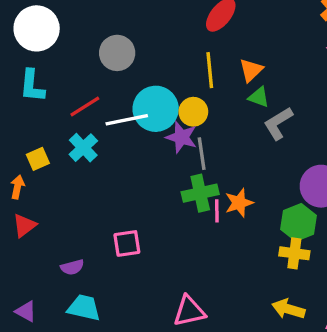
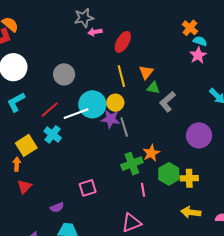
cyan L-shape: (32, 86) -> (16, 102), turned 65
yellow square: (38, 159) -> (26, 145), size x1.5
green cross: (200, 193) -> (132, 164), moved
pink line: (217, 211) -> (143, 190), moved
green hexagon: (298, 222) -> (169, 174), moved

